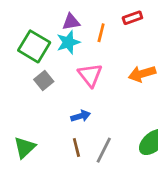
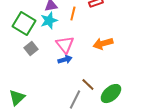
blue arrow: (81, 116) -> (65, 60), moved
brown line: (76, 147) -> (88, 85), moved, turned -32

